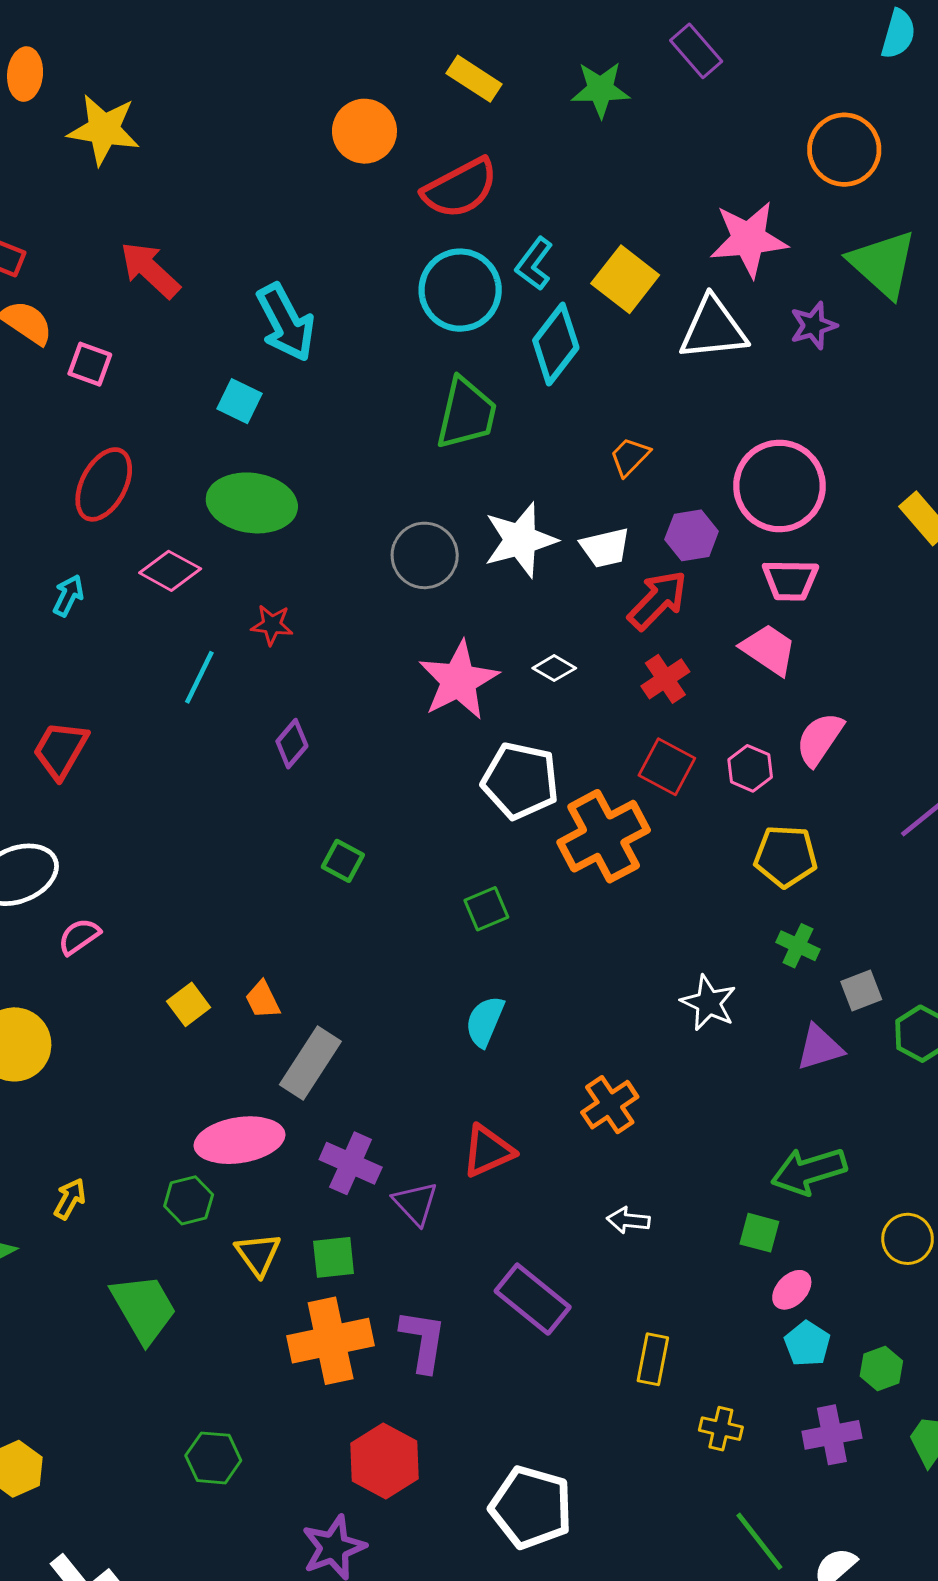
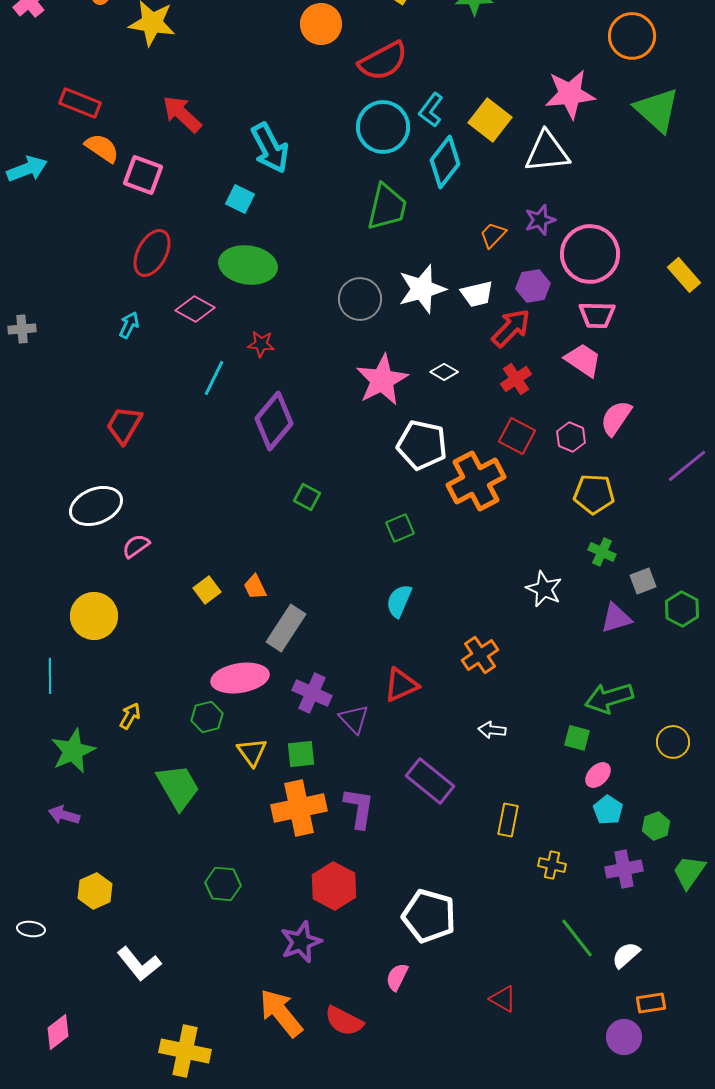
purple star: (813, 326) -> (540, 220), moved
pink square: (90, 364) -> (143, 175), size x1.4
purple diamond: (292, 744) -> (274, 421), size x1.8

